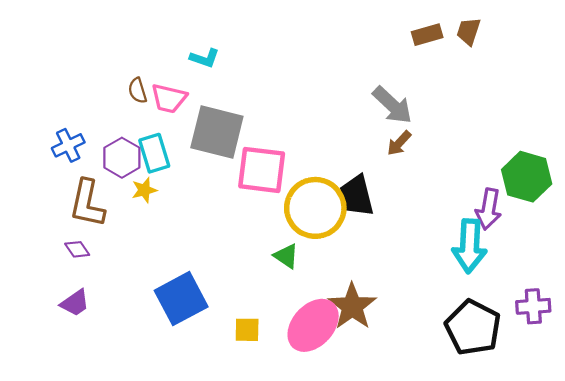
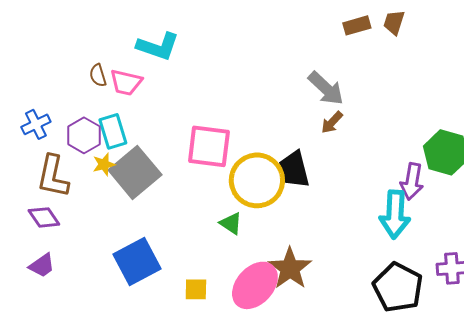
cyan L-shape: (205, 58) -> (158, 46), size x1.6
gray square: (217, 132) -> (135, 172), moved, turned 36
purple diamond: (77, 249) -> (44, 217), size x1.4

